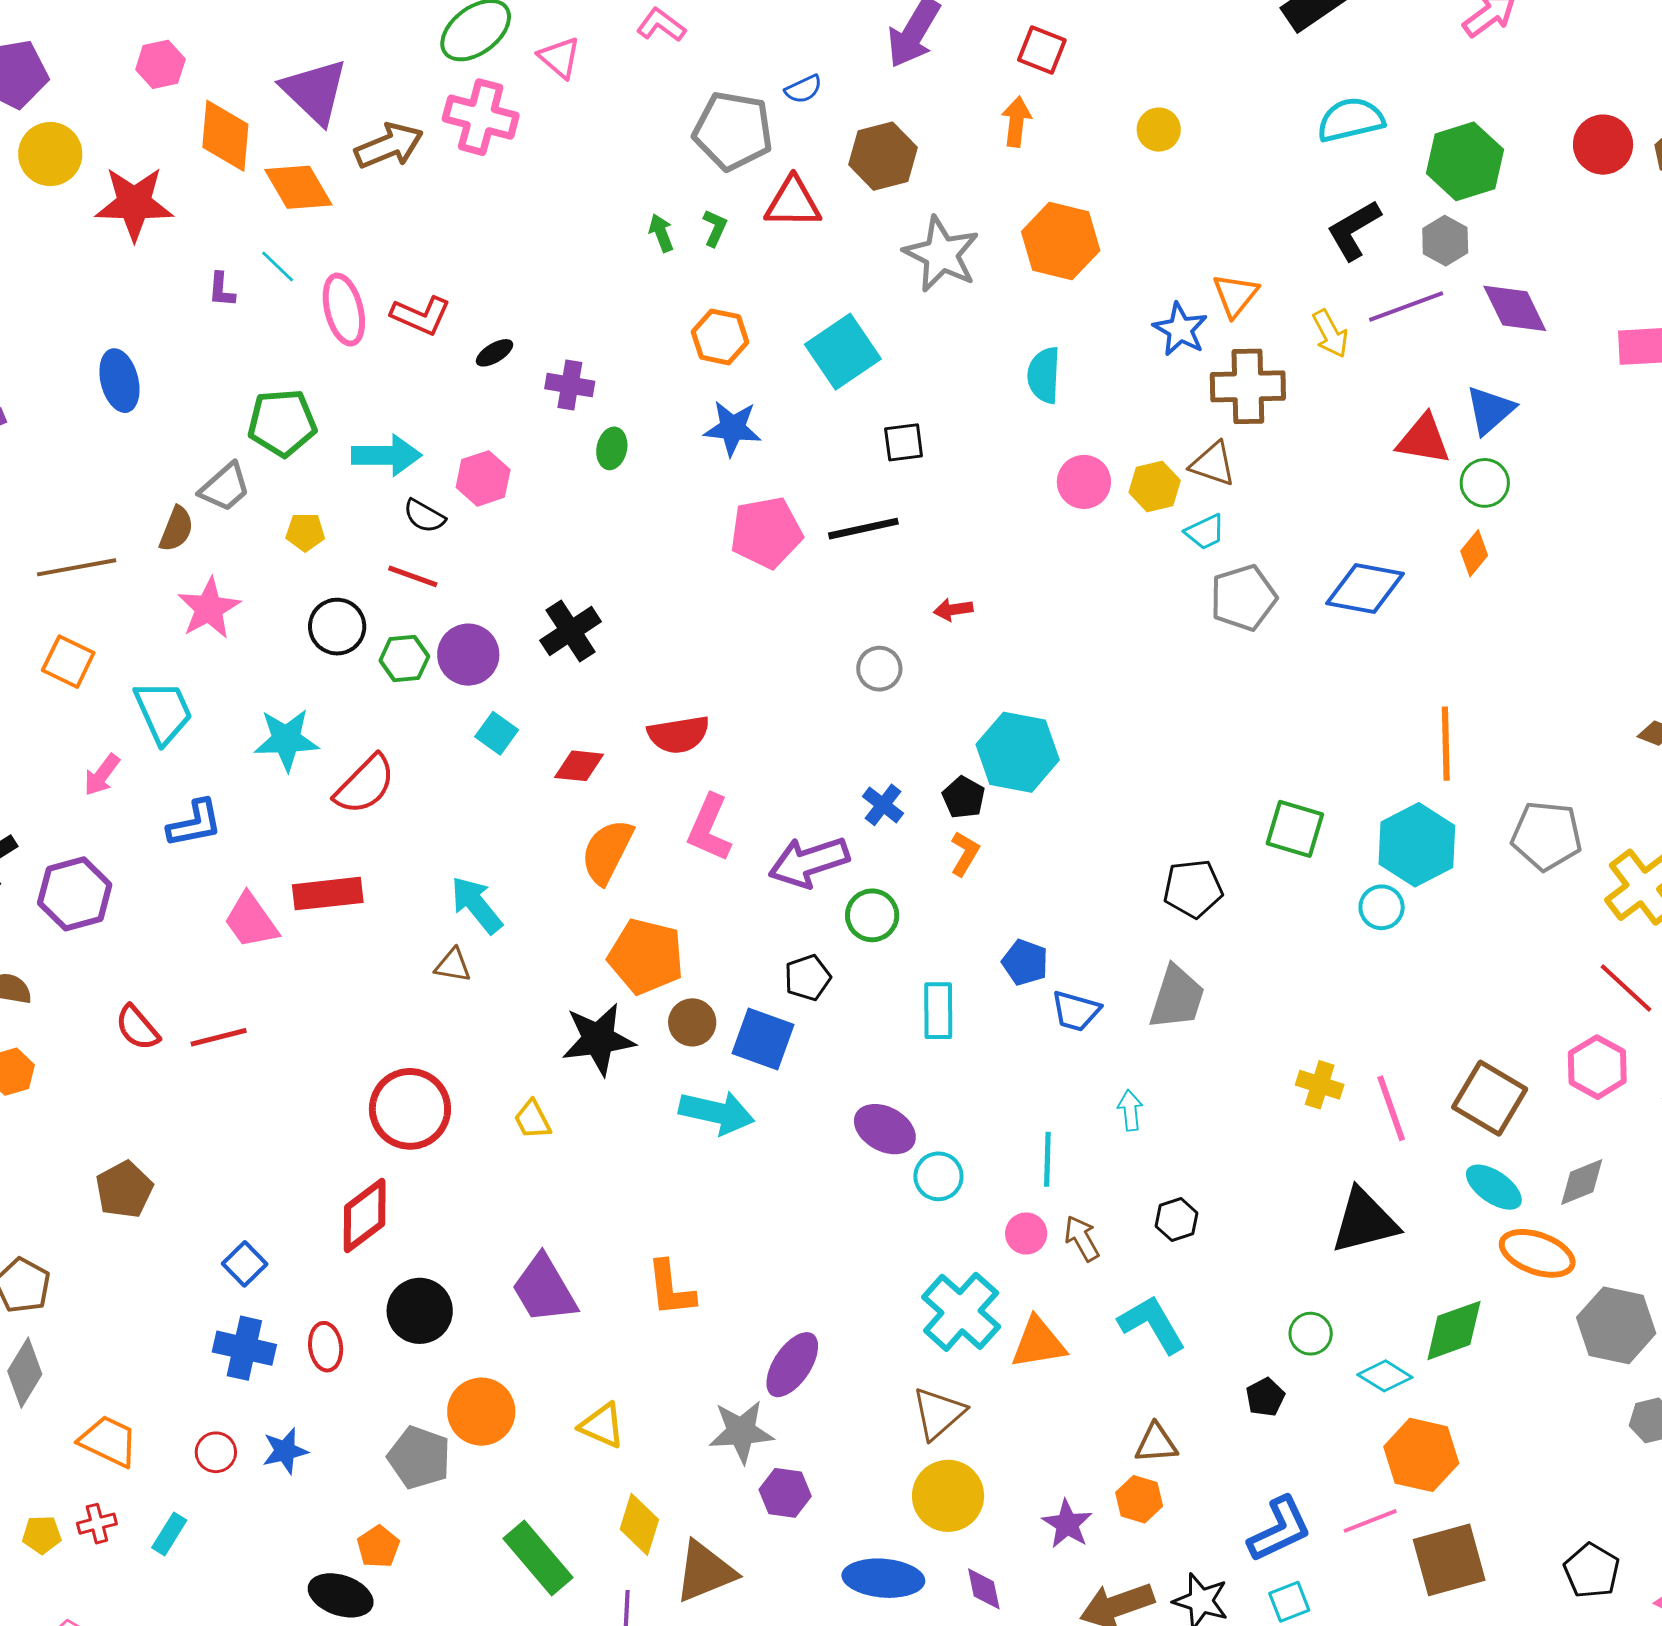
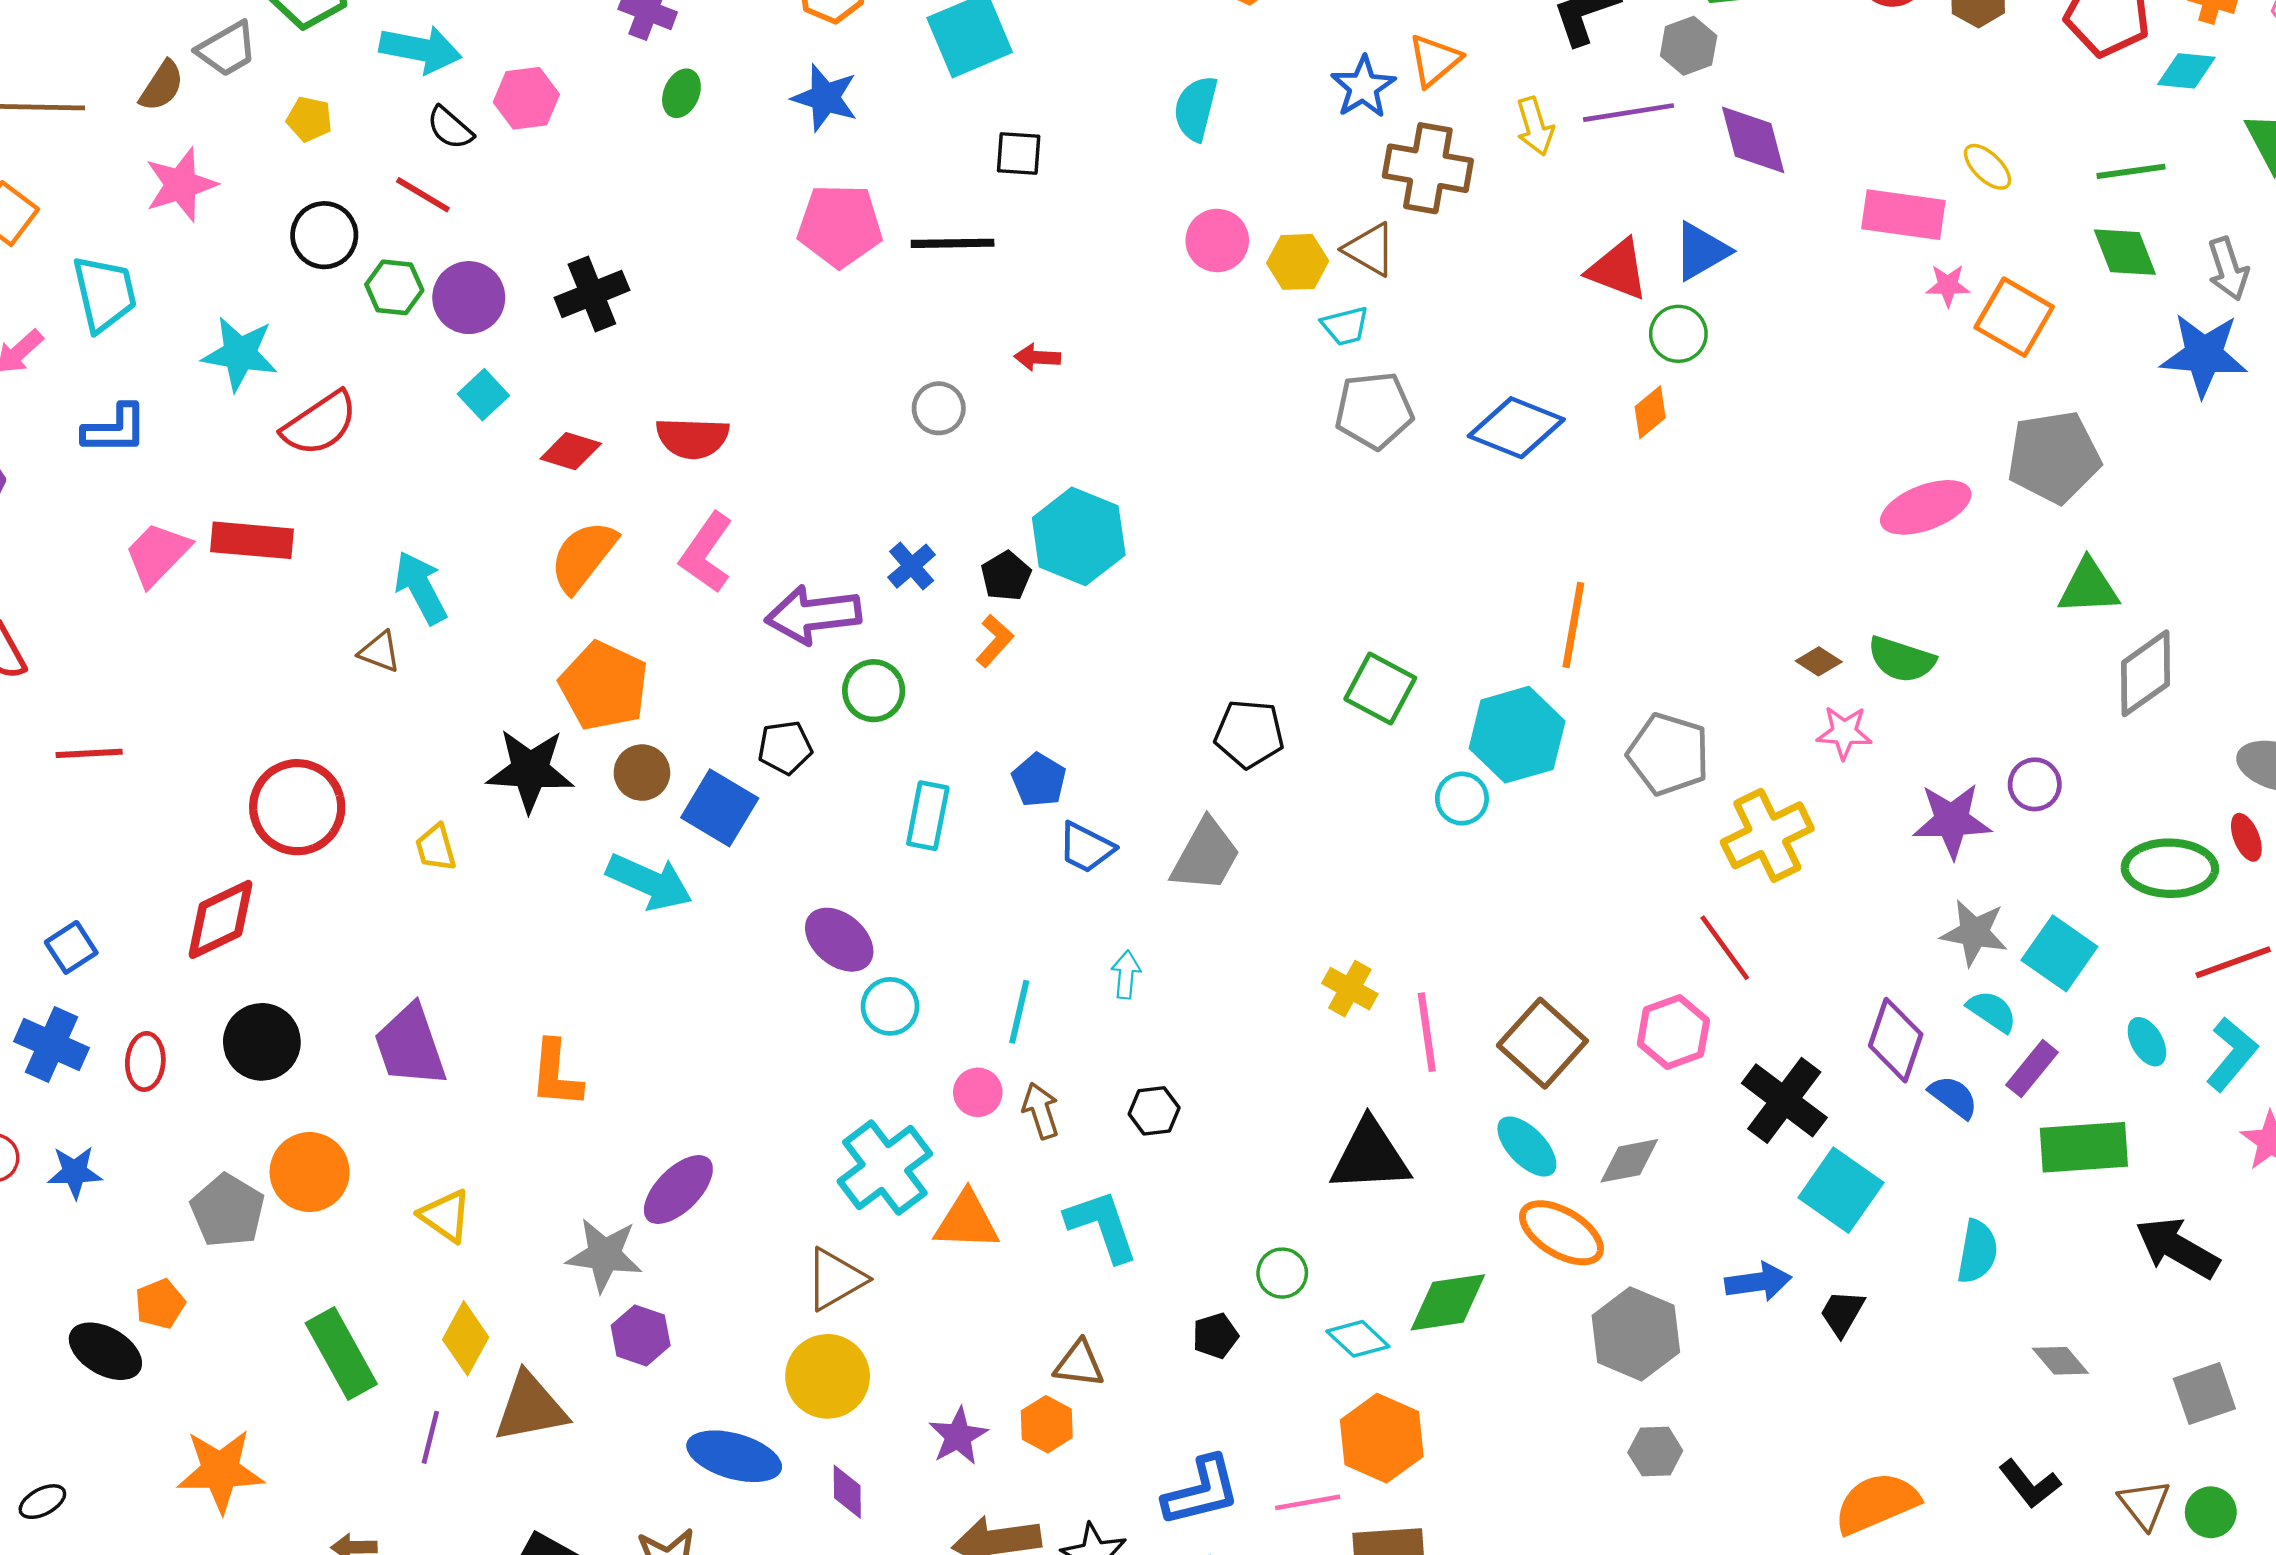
pink trapezoid: (251, 921) -> (157, 554), turned 68
red line: (219, 1037) -> (89, 753), moved

